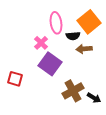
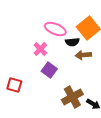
pink ellipse: (56, 23) -> (55, 29), turned -60
purple square: (50, 64) -> (49, 70), size x0.7

